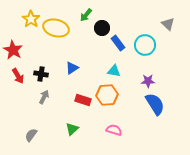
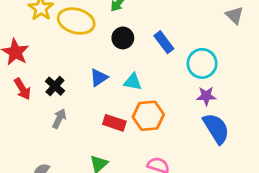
black circle: (102, 28) -> (123, 38), moved
cyan circle: (145, 45) -> (202, 63), moved
cyan triangle: (114, 71) -> (133, 82), moved
black cross: (41, 74) -> (55, 86), turned 32

